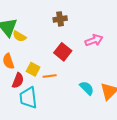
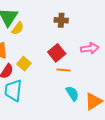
yellow semicircle: (19, 36) -> (18, 28), turned -96
orange line: (50, 76) -> (63, 70), moved

